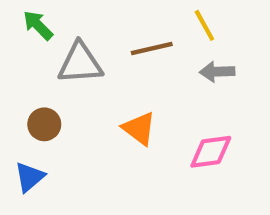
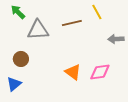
gray arrow: (217, 72) -> (116, 39), moved
orange triangle: (139, 129) -> (73, 72), moved

